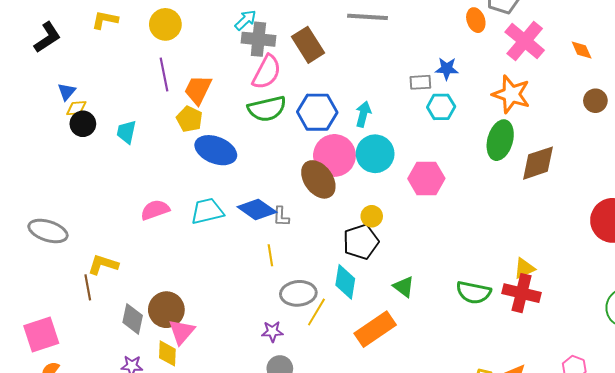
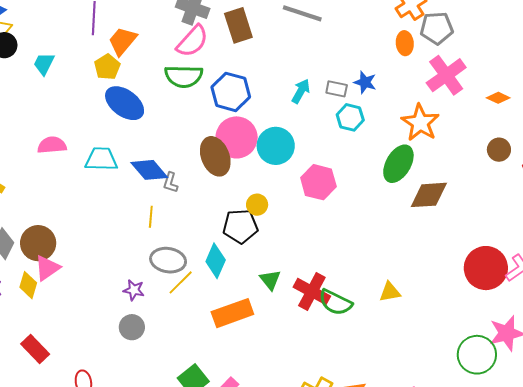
orange diamond: (582, 50) -> (498, 98), turned -55
cyan arrow: (363, 114) -> (301, 91), moved
red cross: (522, 293) -> (312, 292), moved

